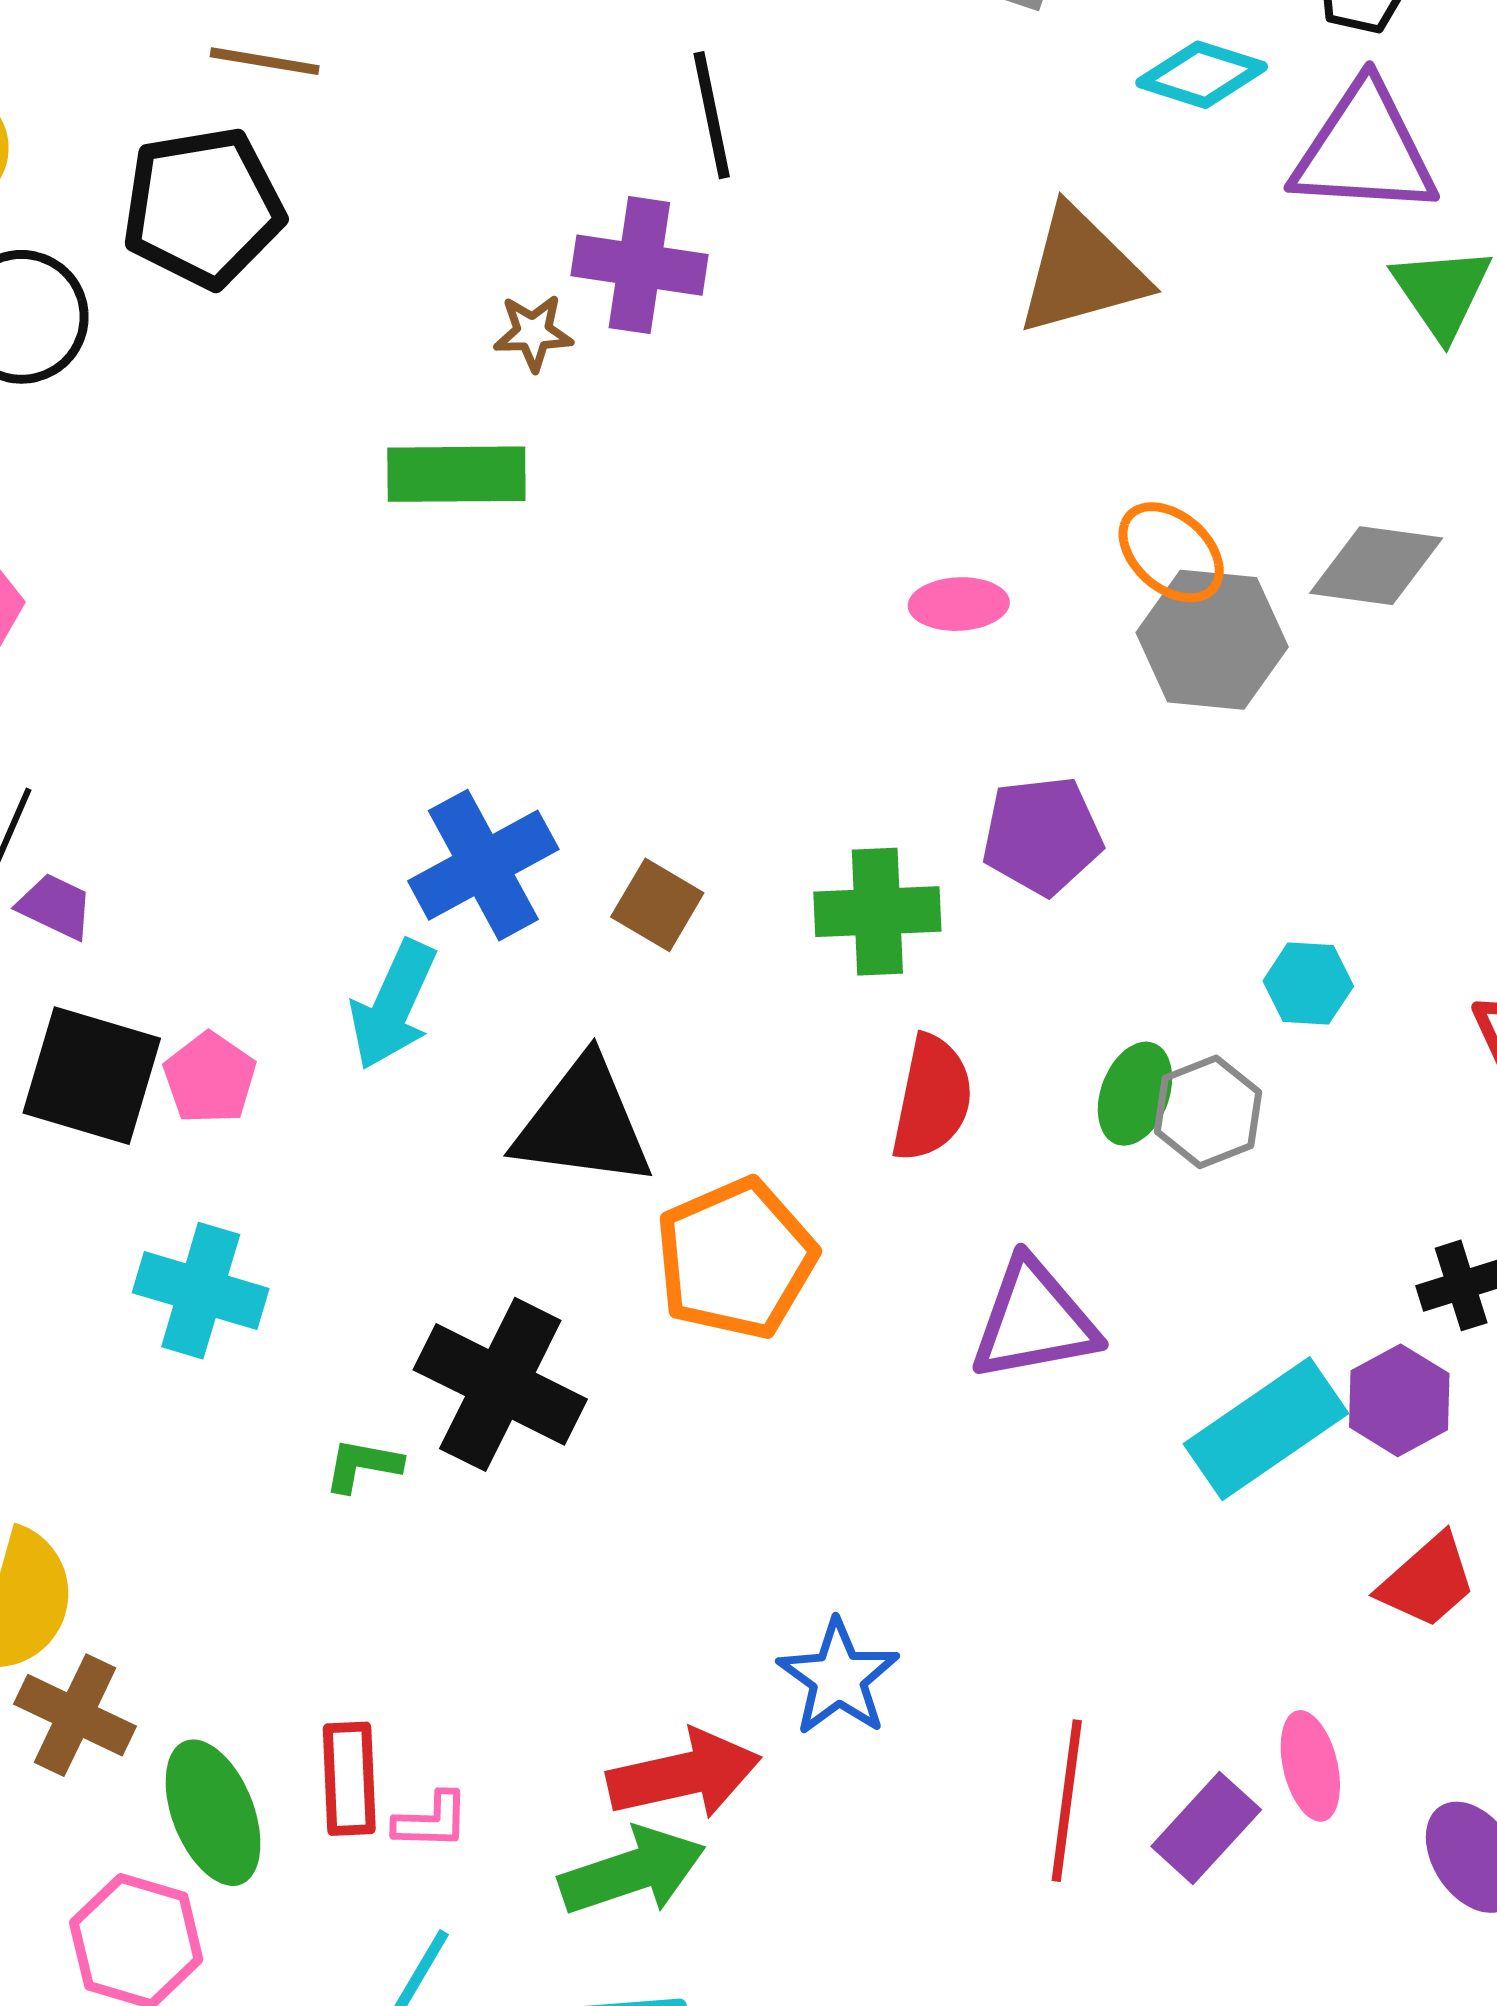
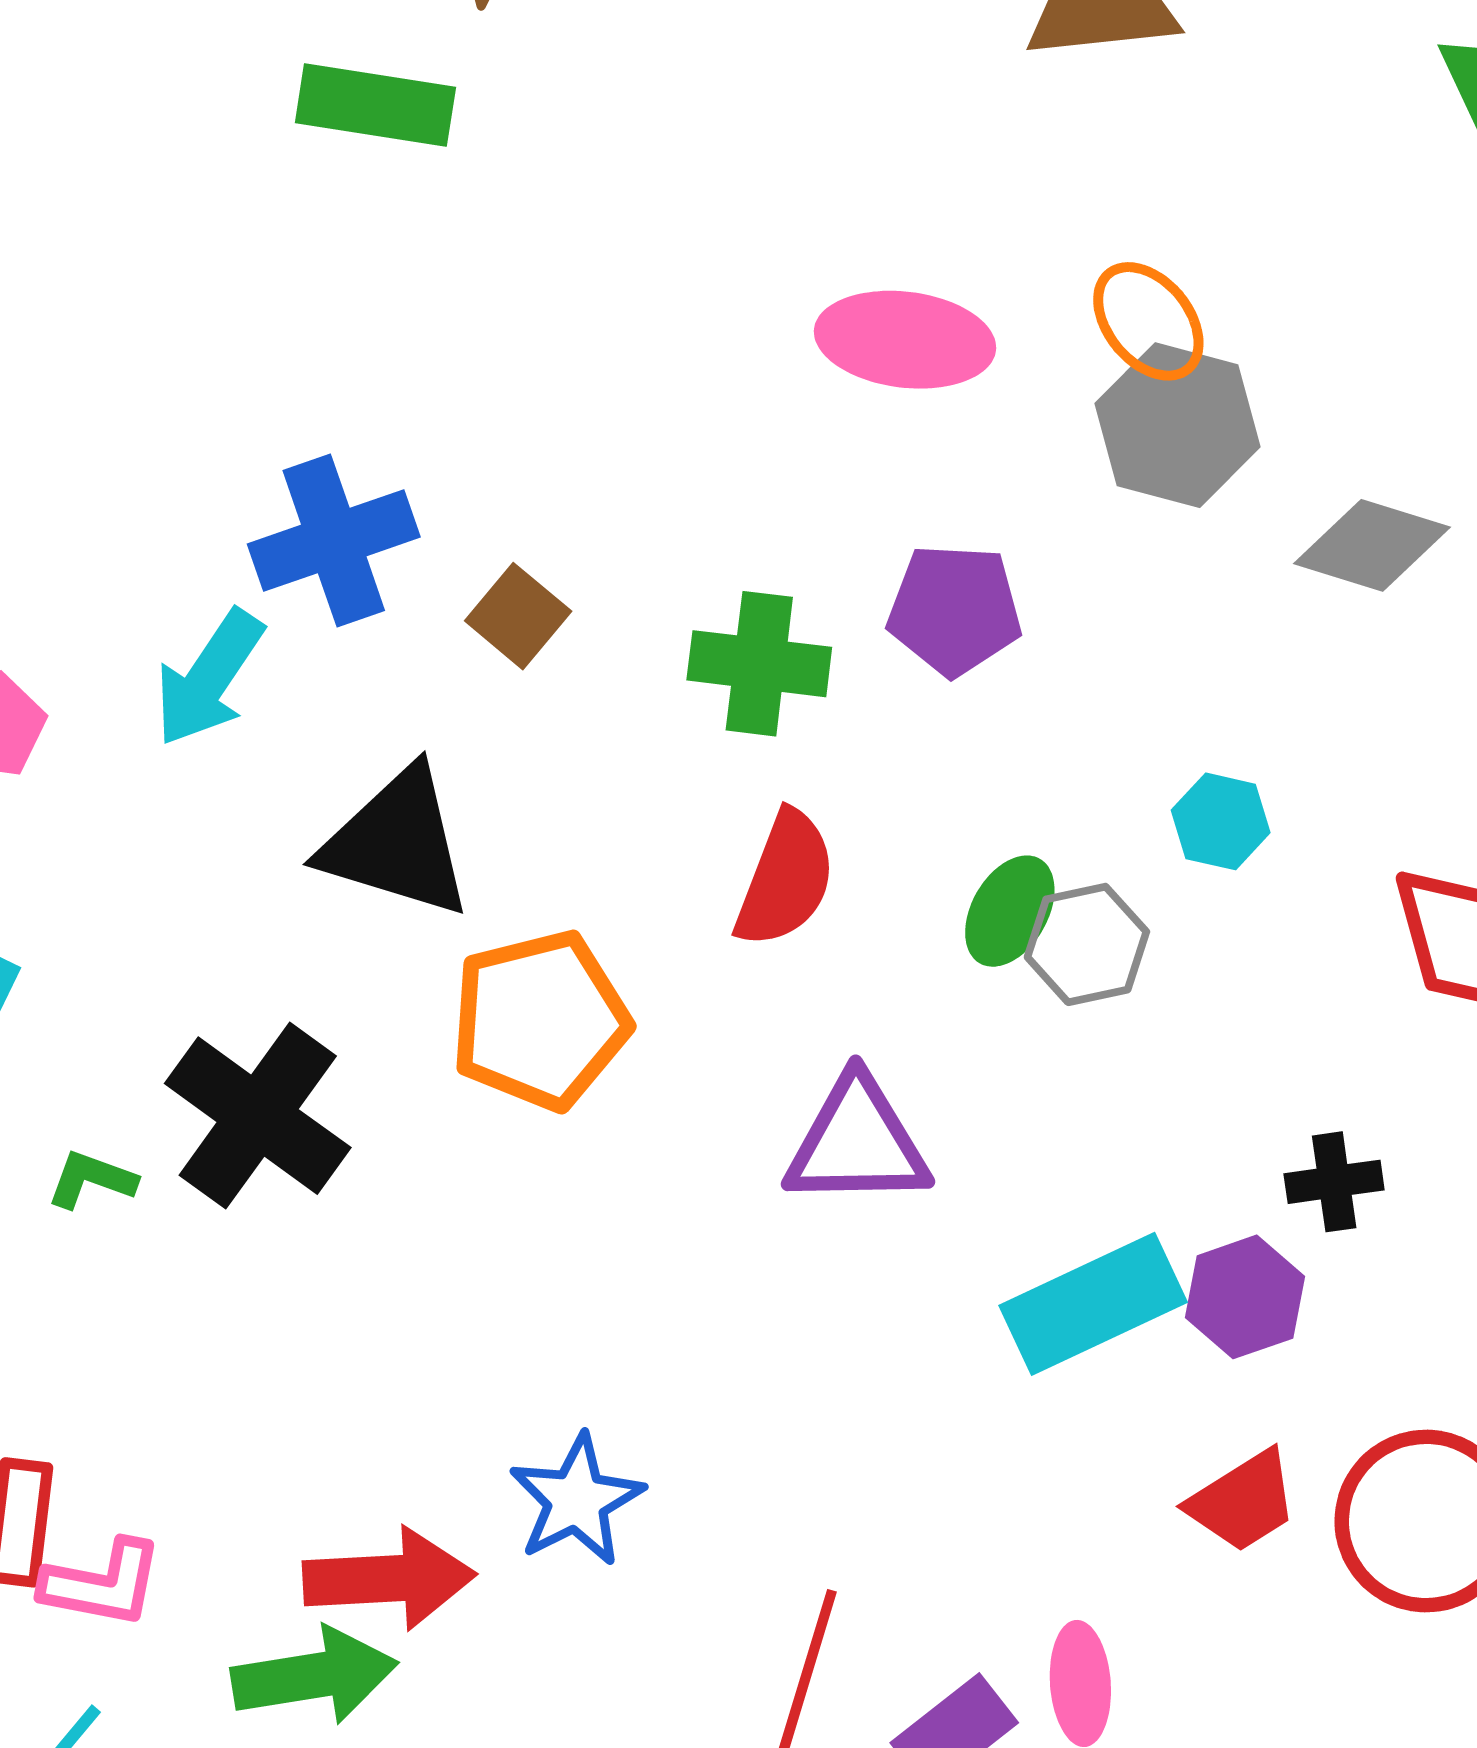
gray diamond: (1376, 566) -> (1372, 545), moved
pink ellipse: (959, 604) -> (905, 340), size x1.6
pink L-shape: (431, 1821) -> (102, 1584), size x1.4

